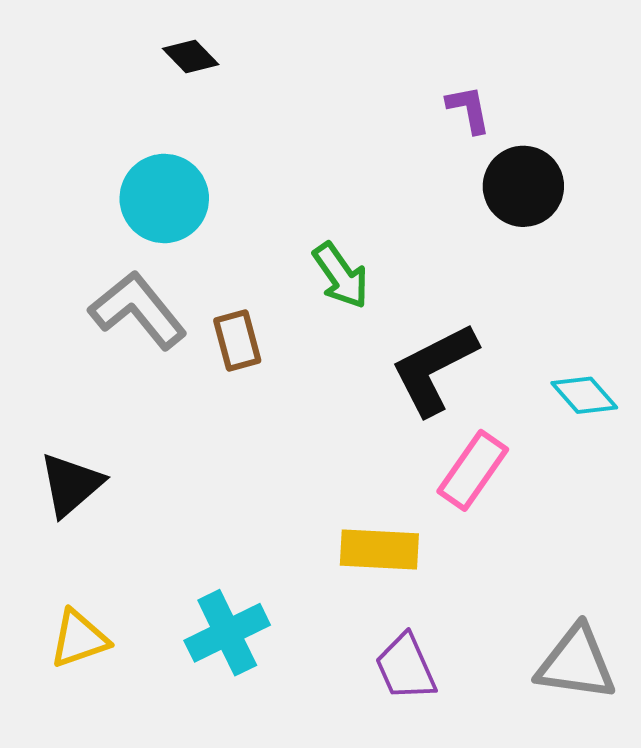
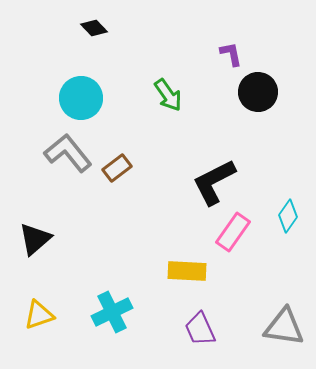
green arrow: (341, 276) -> (168, 95), moved
brown rectangle: (237, 341) -> (117, 168), turned 68
cyan diamond: (584, 395) -> (288, 216), moved, turned 76

